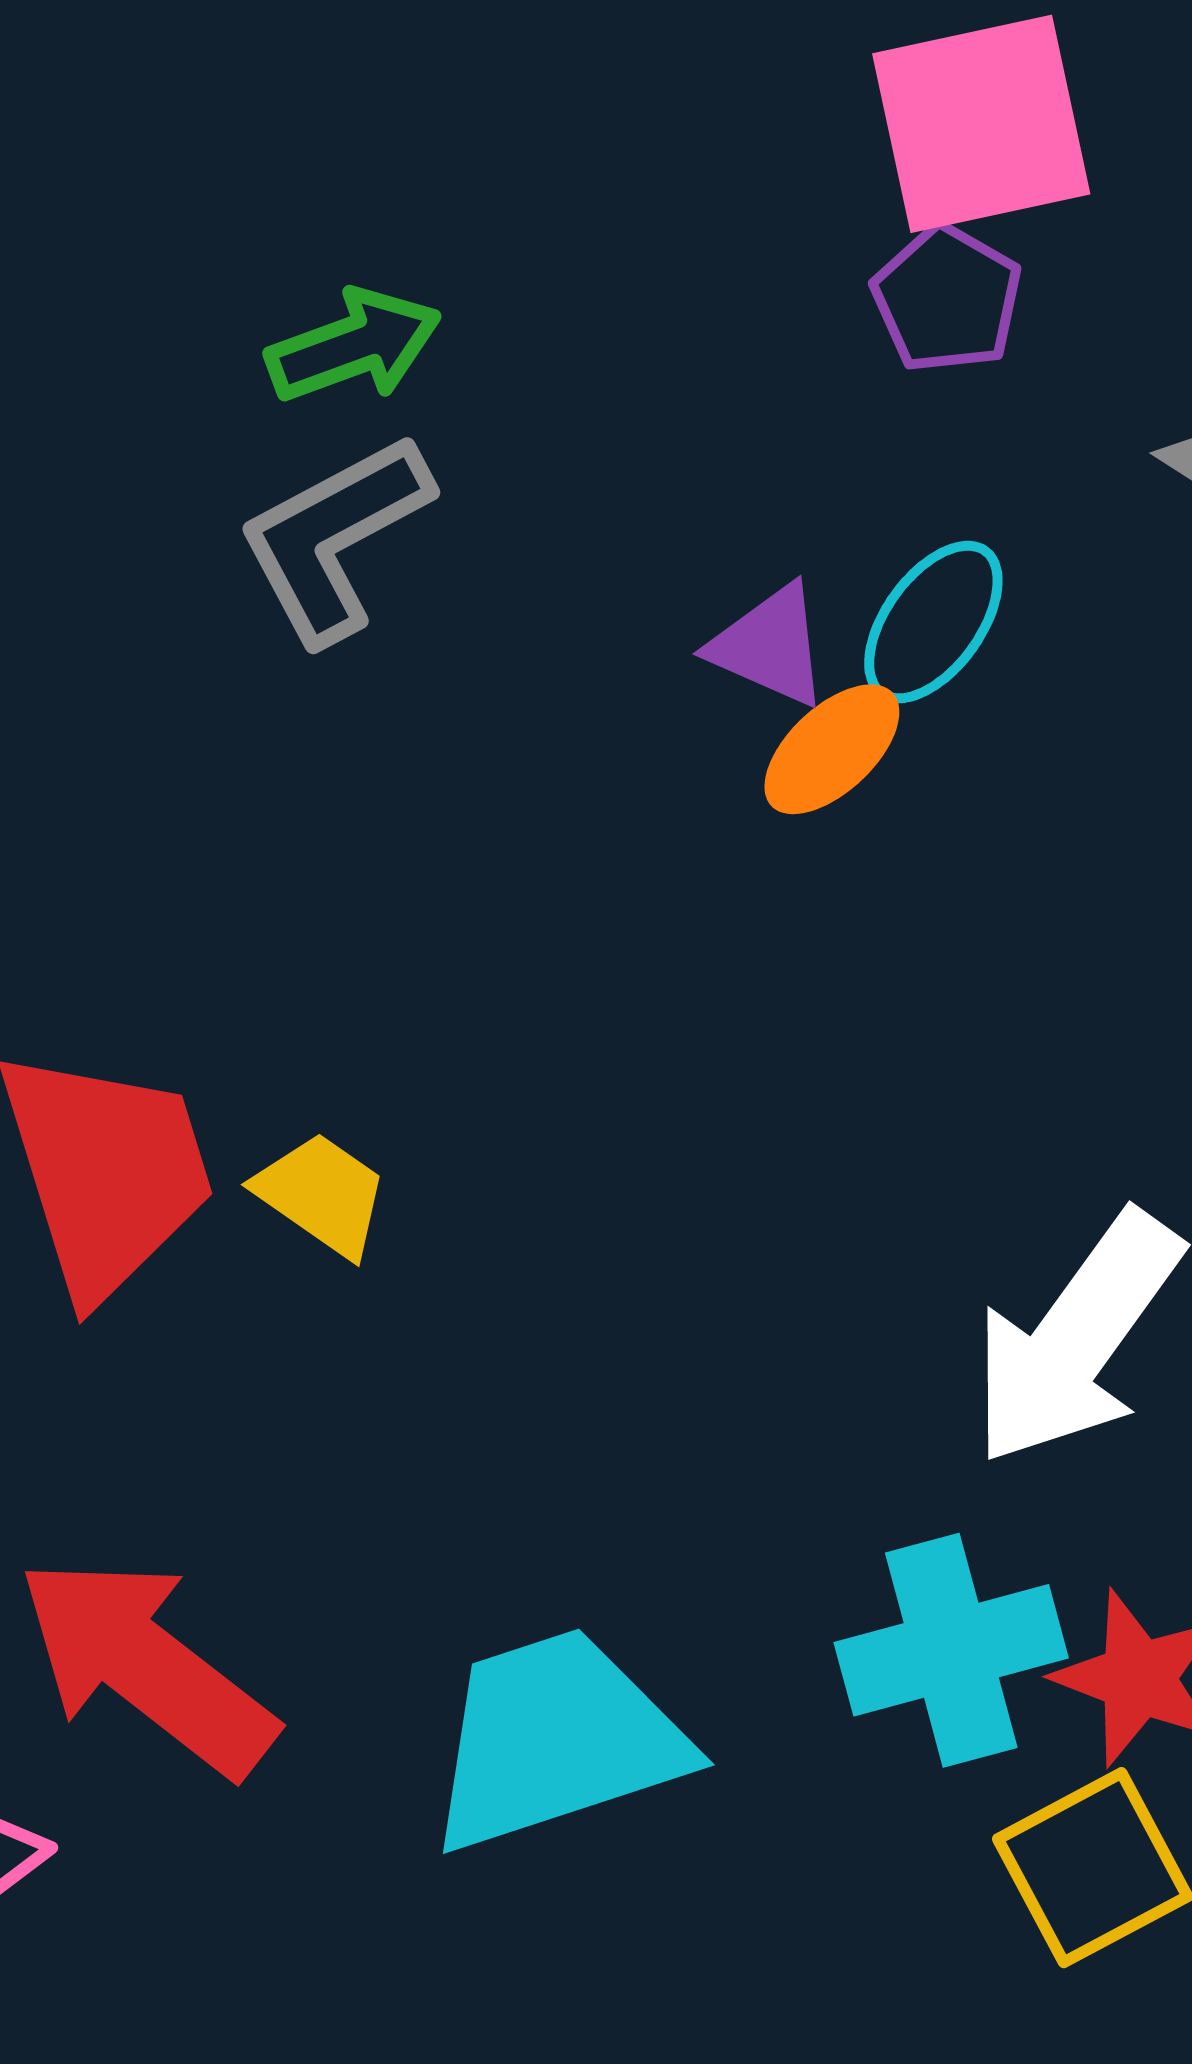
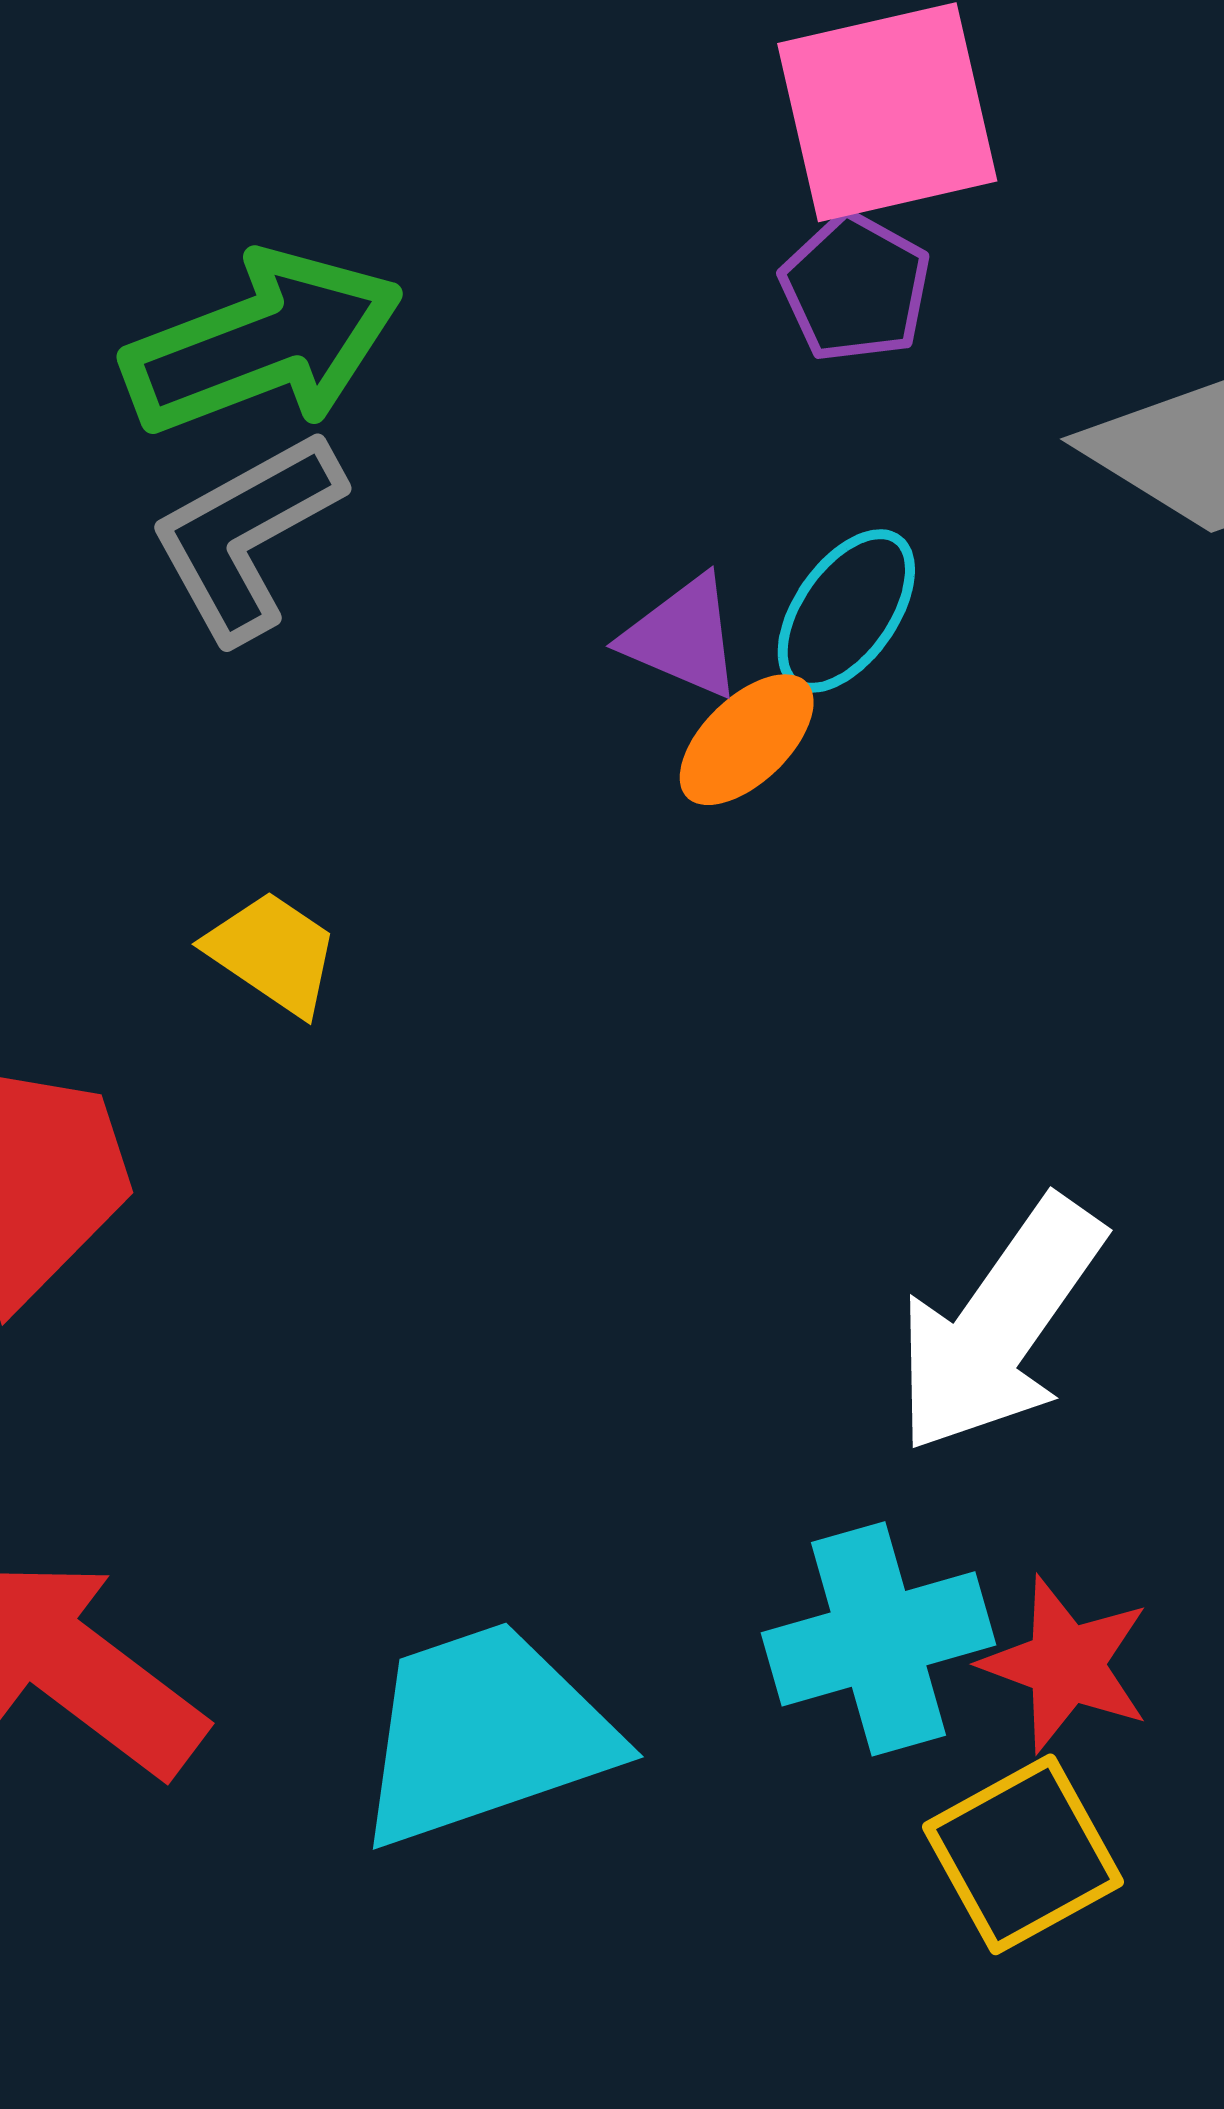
green arrow: (354, 346) -> (263, 343), size x1.6
yellow trapezoid: (322, 1194) -> (273, 953), moved

